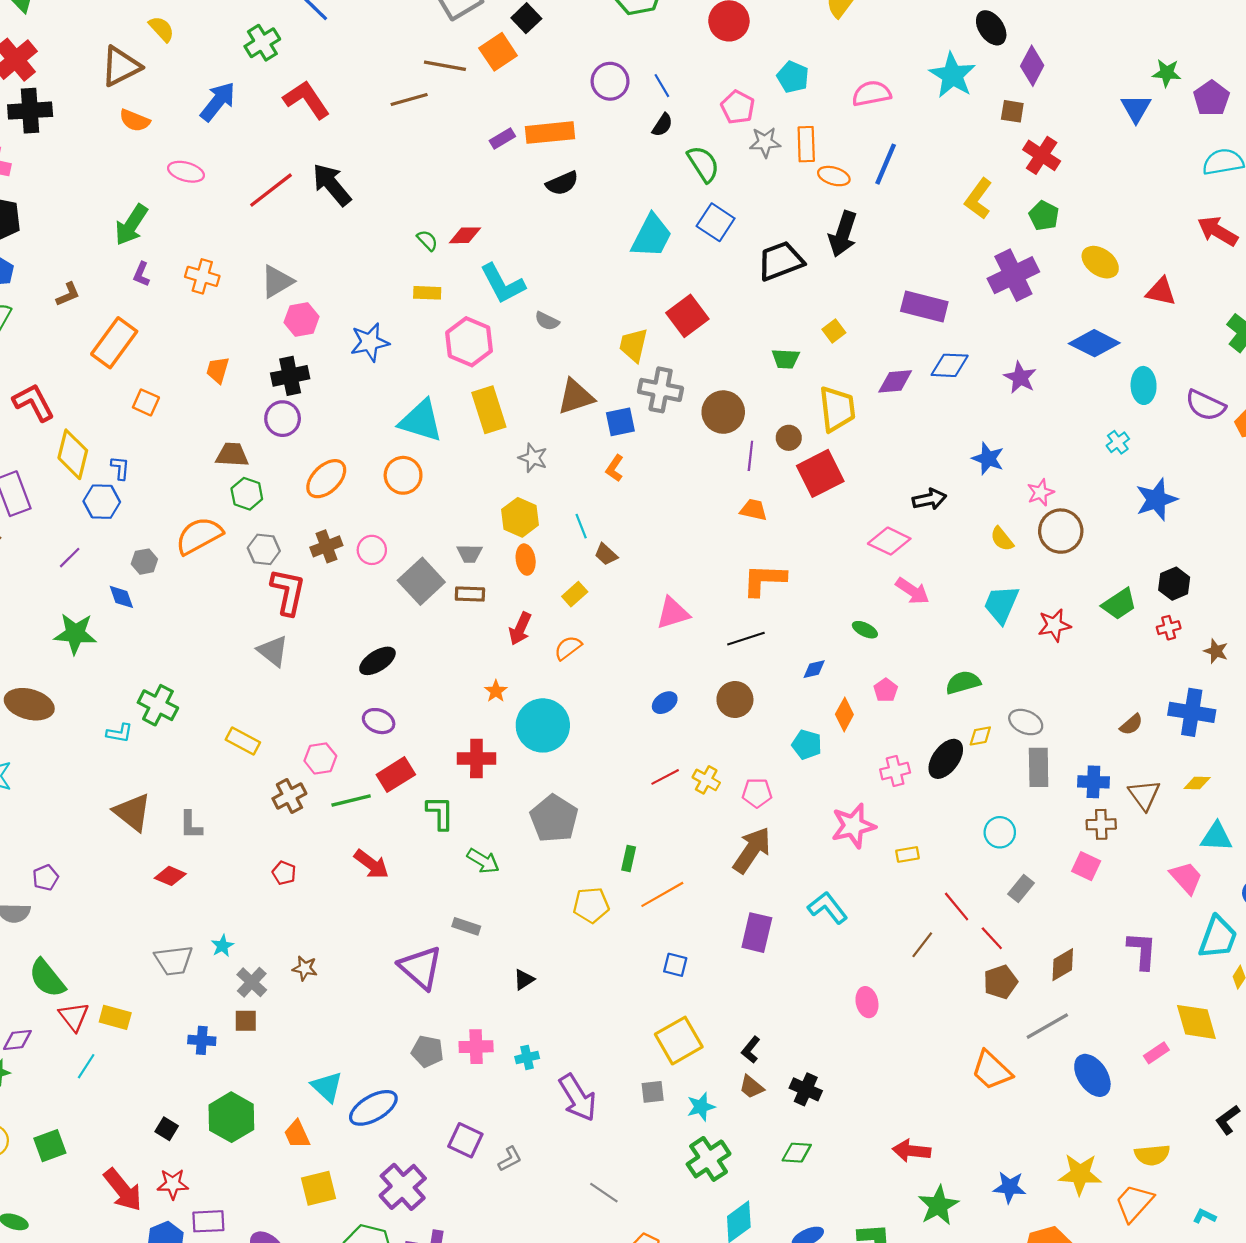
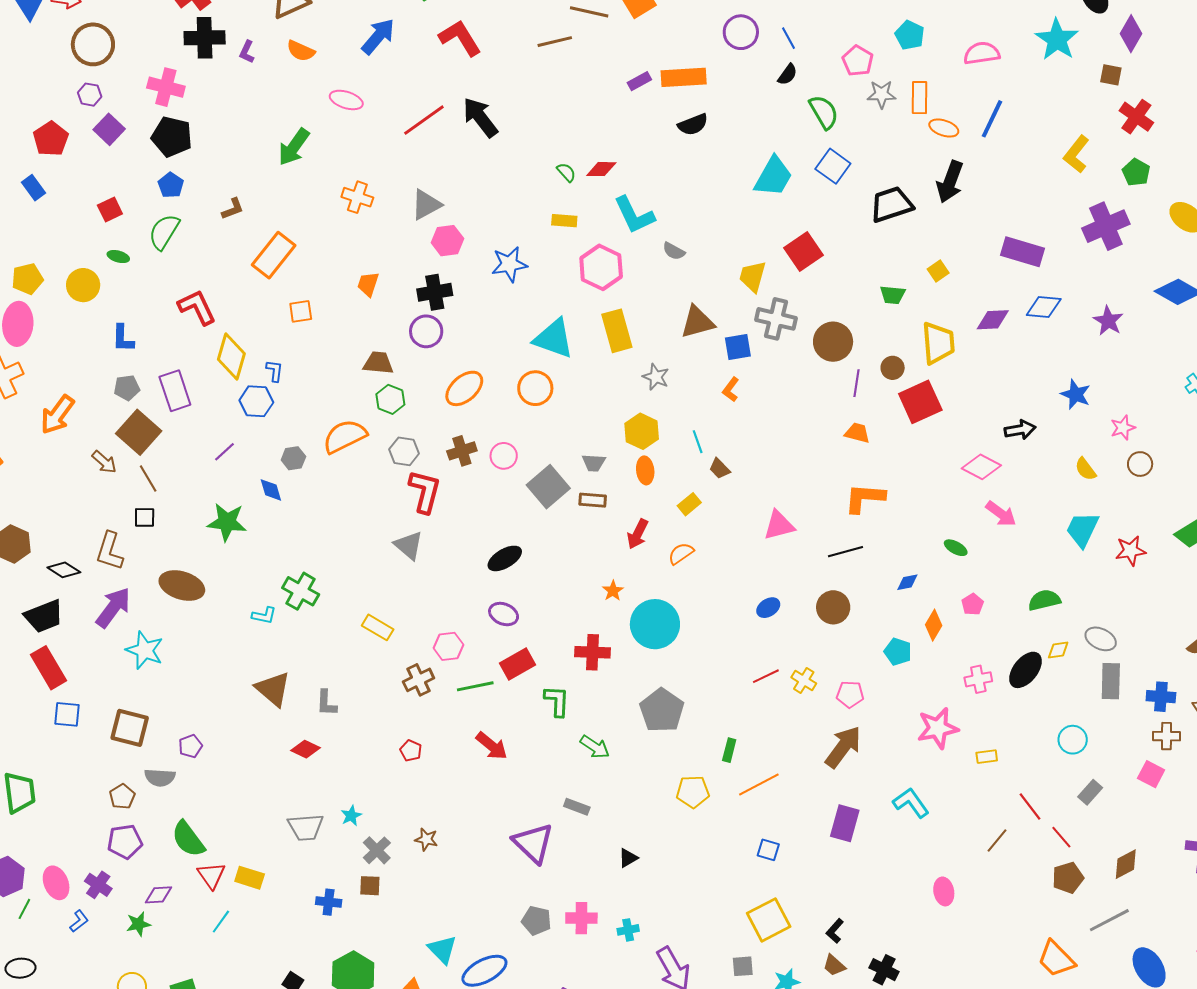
purple L-shape: (141, 274) -> (247, 52), moved
orange square: (146, 402) -> (301, 311), turned -35
brown circle: (1061, 531) -> (1140, 464), size x0.6

